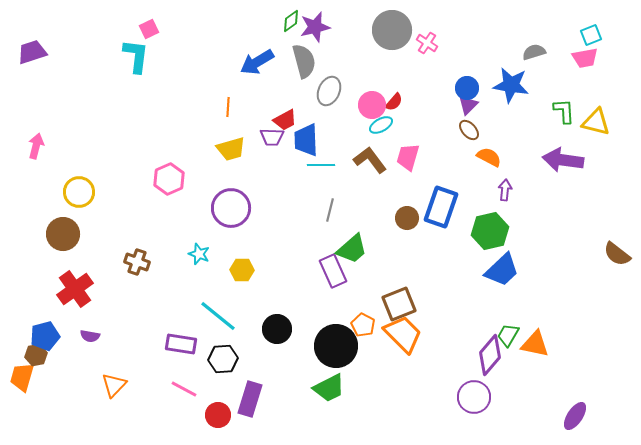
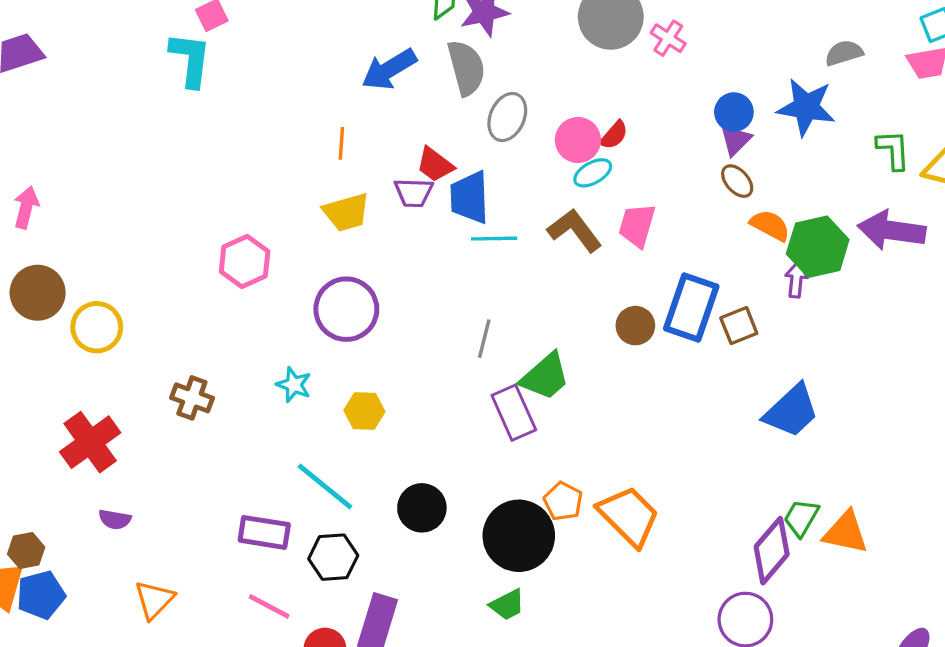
red trapezoid: (285, 120) -> (435, 165), turned 65
yellow circle: (79, 192) -> (97, 327), moved
gray line: (330, 210) -> (484, 339), moved
green hexagon: (490, 231) -> (818, 247), moved
brown circle: (63, 234) -> (38, 293), moved
brown square: (399, 304) -> (739, 326), moved, size x0.7
blue pentagon: (45, 336) -> (41, 595), moved
green trapezoid: (329, 388) -> (507, 605), size x0.7

